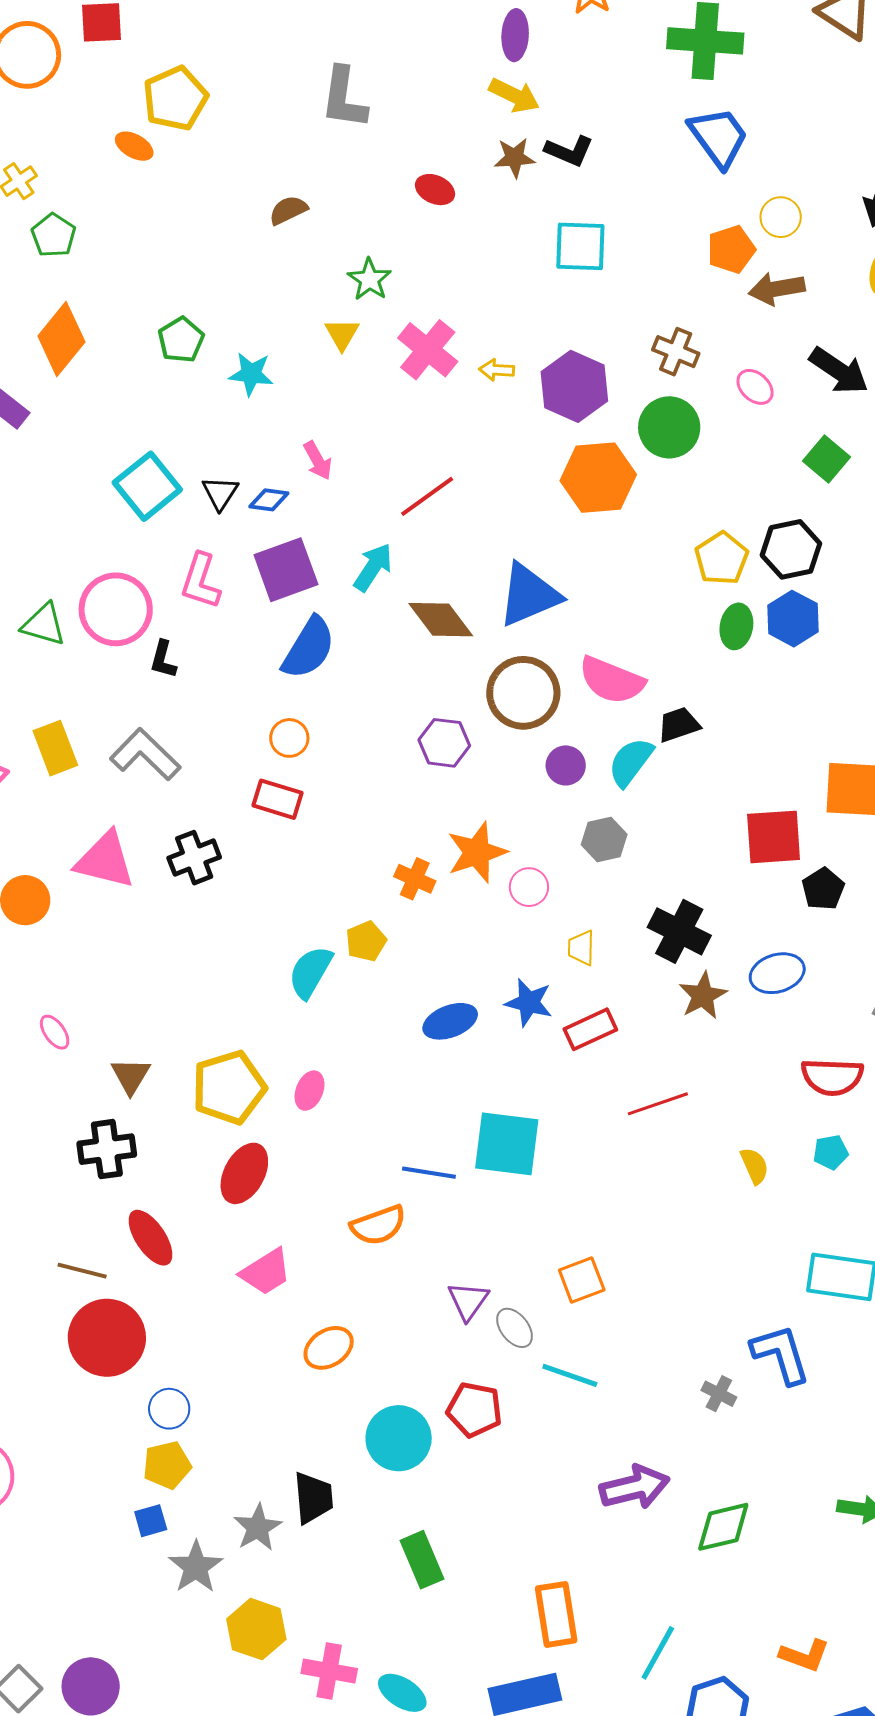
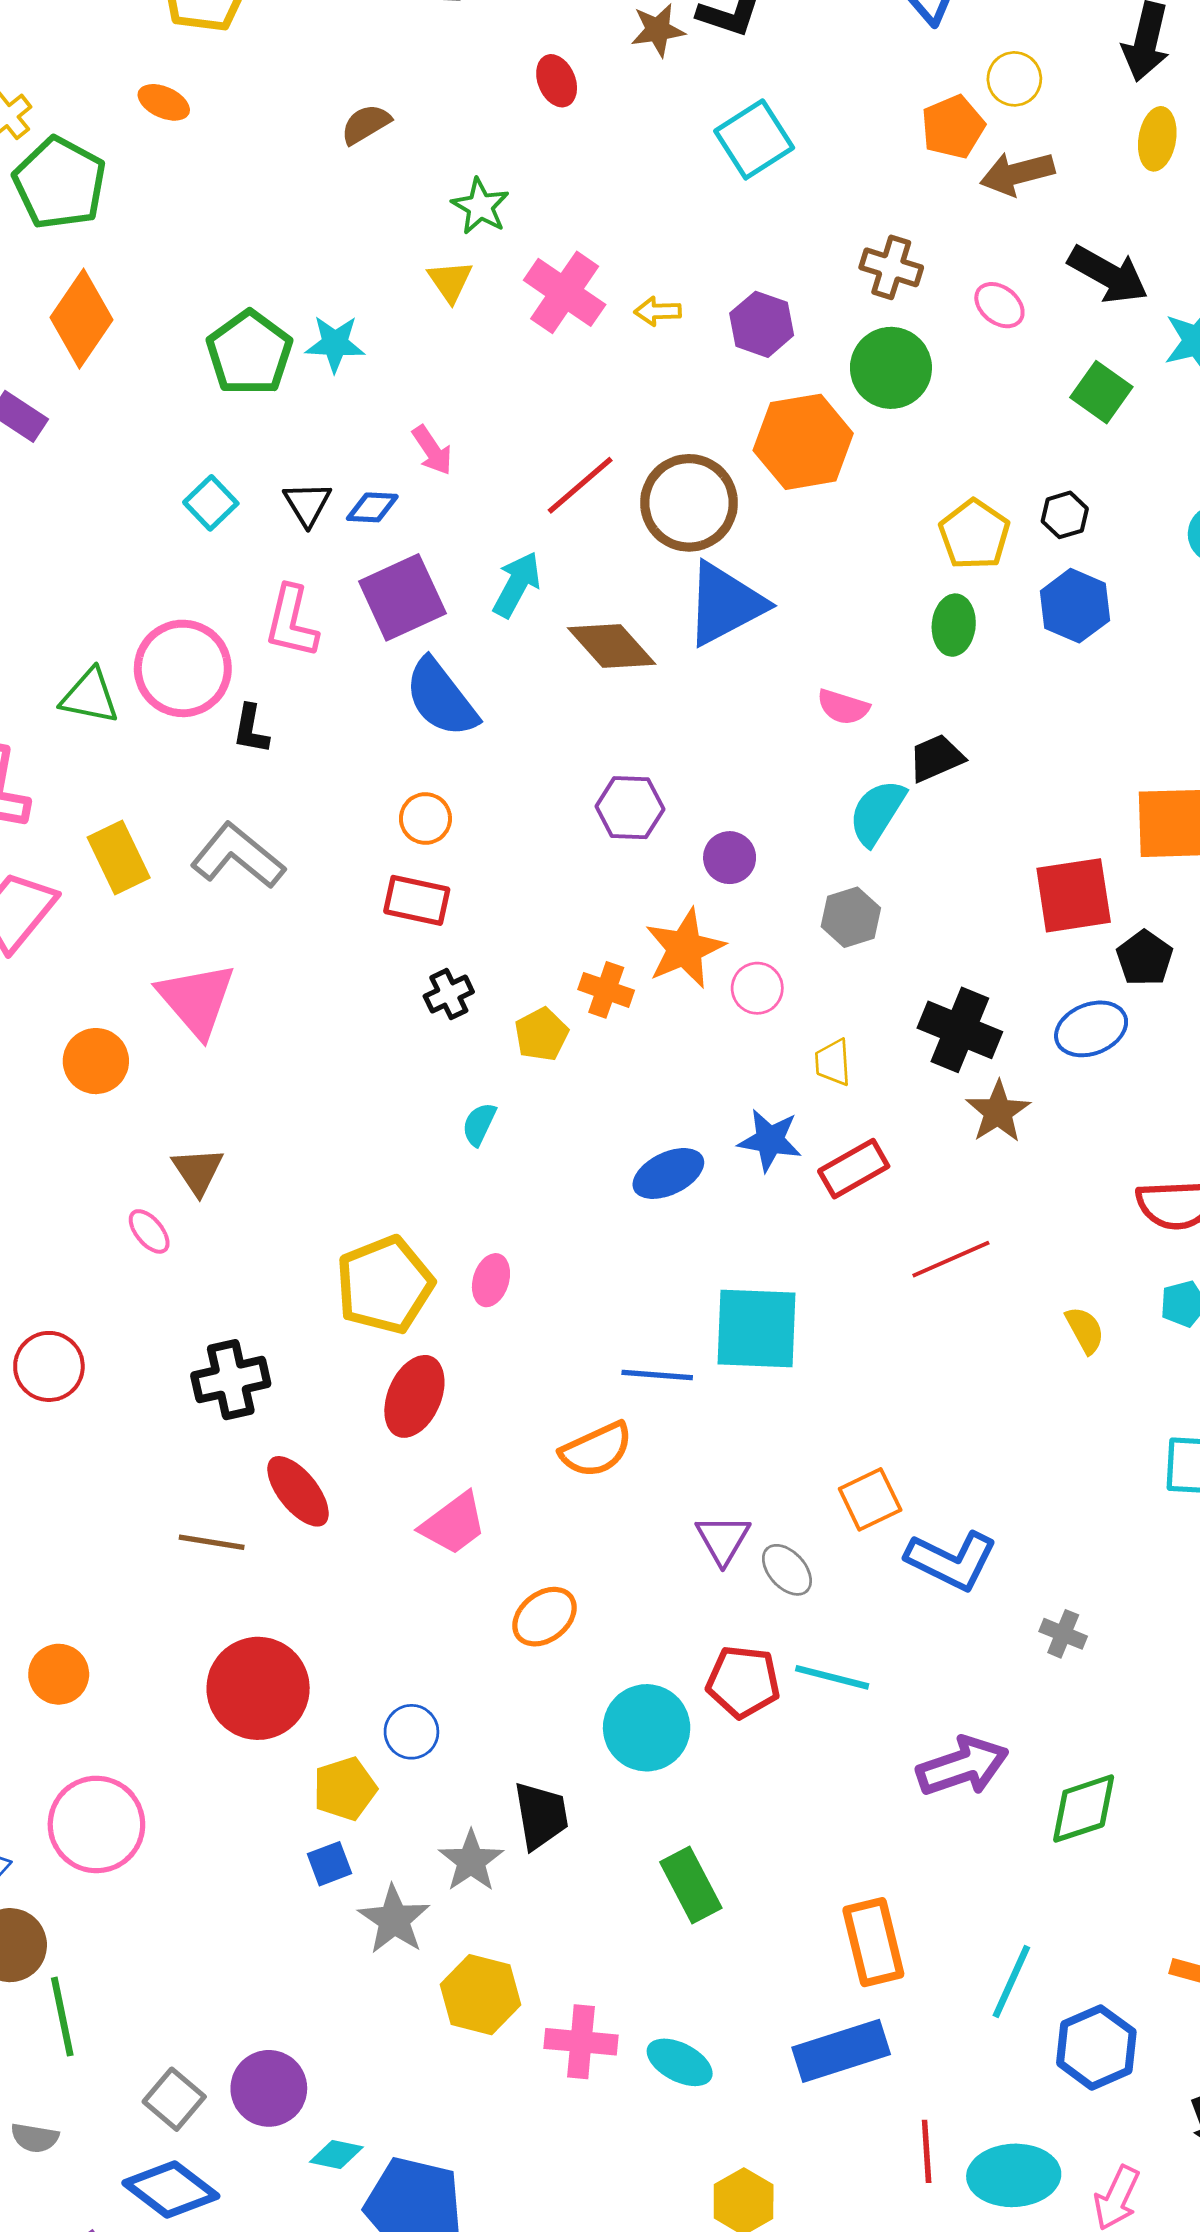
orange ellipse: (134, 146) -> (164, 102), moved
red ellipse: (435, 190) -> (557, 81), turned 48
green pentagon: (54, 235) -> (60, 183), size x1.6
cyan square: (580, 246) -> (754, 139), turned -30
green pentagon: (181, 340) -> (249, 353), moved, size x1.4
purple hexagon: (574, 386) -> (762, 324), size x0.7
cyan square: (147, 486) -> (211, 503), size x0.6
black hexagon: (791, 549) -> (1065, 515), size x0.6
green ellipse: (736, 626) -> (954, 625), moved
blue semicircle: (309, 648) -> (441, 698), turned 116
pink semicircle: (612, 680) -> (843, 707), size x0.6
brown circle: (523, 693) -> (689, 503), moved
purple circle: (566, 765) -> (730, 858), moved
black cross: (194, 858) -> (449, 994), moved, size x0.7
pink triangle: (105, 860) -> (197, 1000), turned 40
yellow pentagon: (366, 941) -> (541, 1034), moved
cyan semicircle: (310, 972) -> (479, 1124), size x0.6
blue ellipse: (777, 973) -> (1091, 1029), moved
brown triangle: (131, 1076) -> (198, 1171), moved
red circle: (107, 1338) -> (258, 1688), moved
blue L-shape: (781, 1354) -> (951, 1560), moved, turned 138
cyan line: (570, 1375) -> (832, 1677), moved
blue circle: (169, 1409) -> (411, 1732), moved

